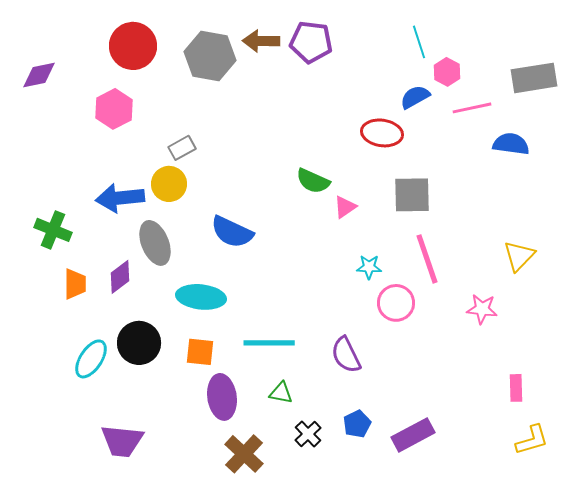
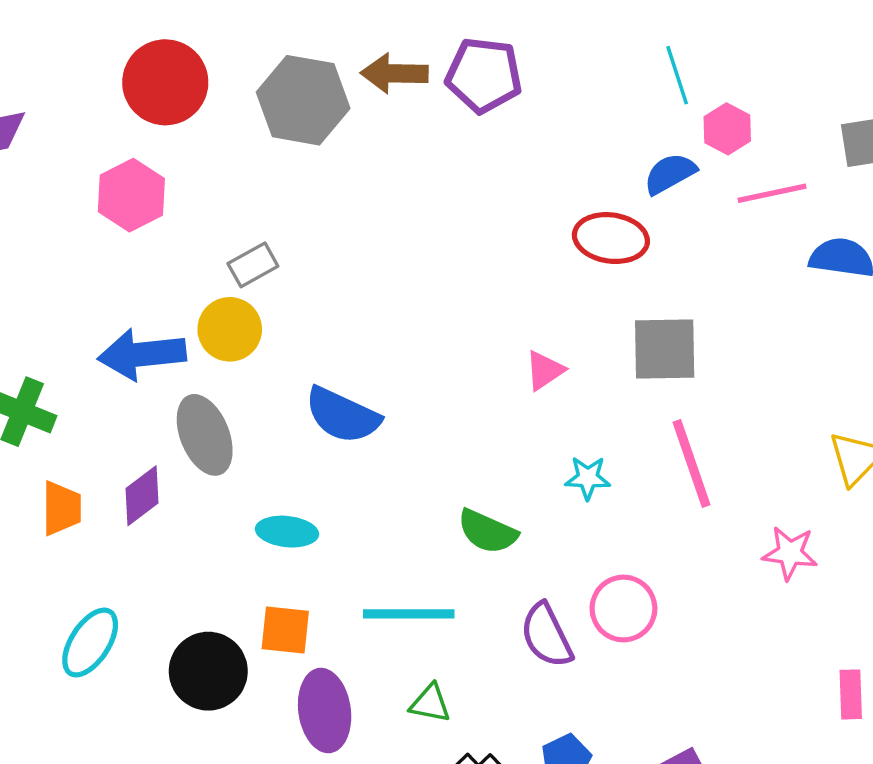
green semicircle: (313, 181) -> (487, 532), moved
cyan ellipse: (201, 297) -> (287, 532), size x0.7
pink circle: (396, 303) -> (623, 609), moved
black circle: (139, 343) -> (208, 671), moved

